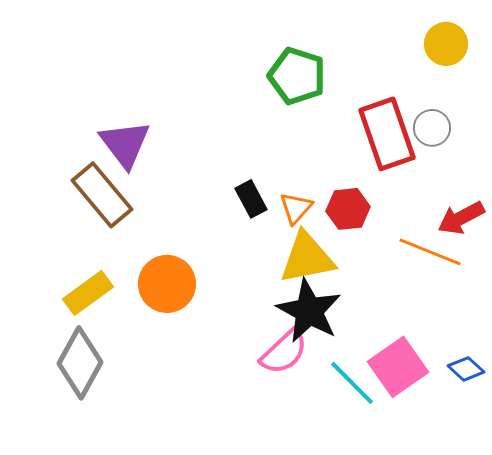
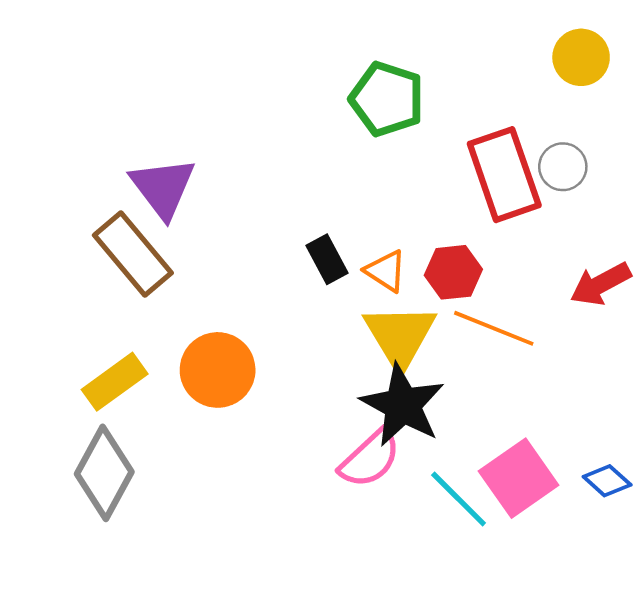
orange triangle: (296, 208) -> (386, 271), turned -39
orange line: (430, 252) -> (494, 328), moved
yellow triangle: (307, 258) -> (400, 336), turned -50

